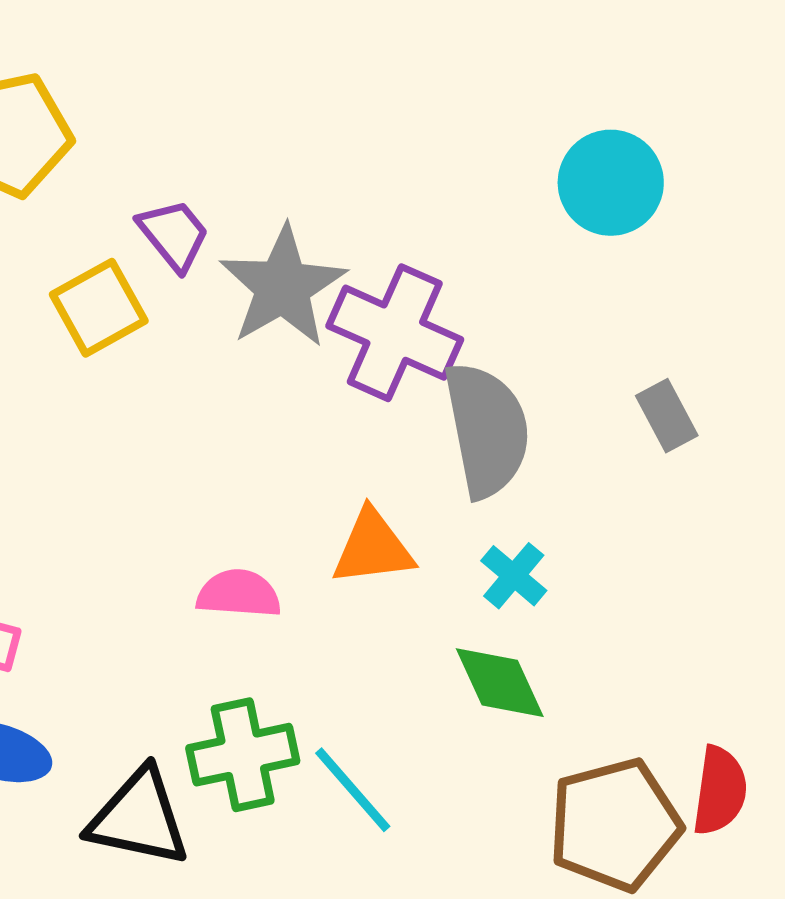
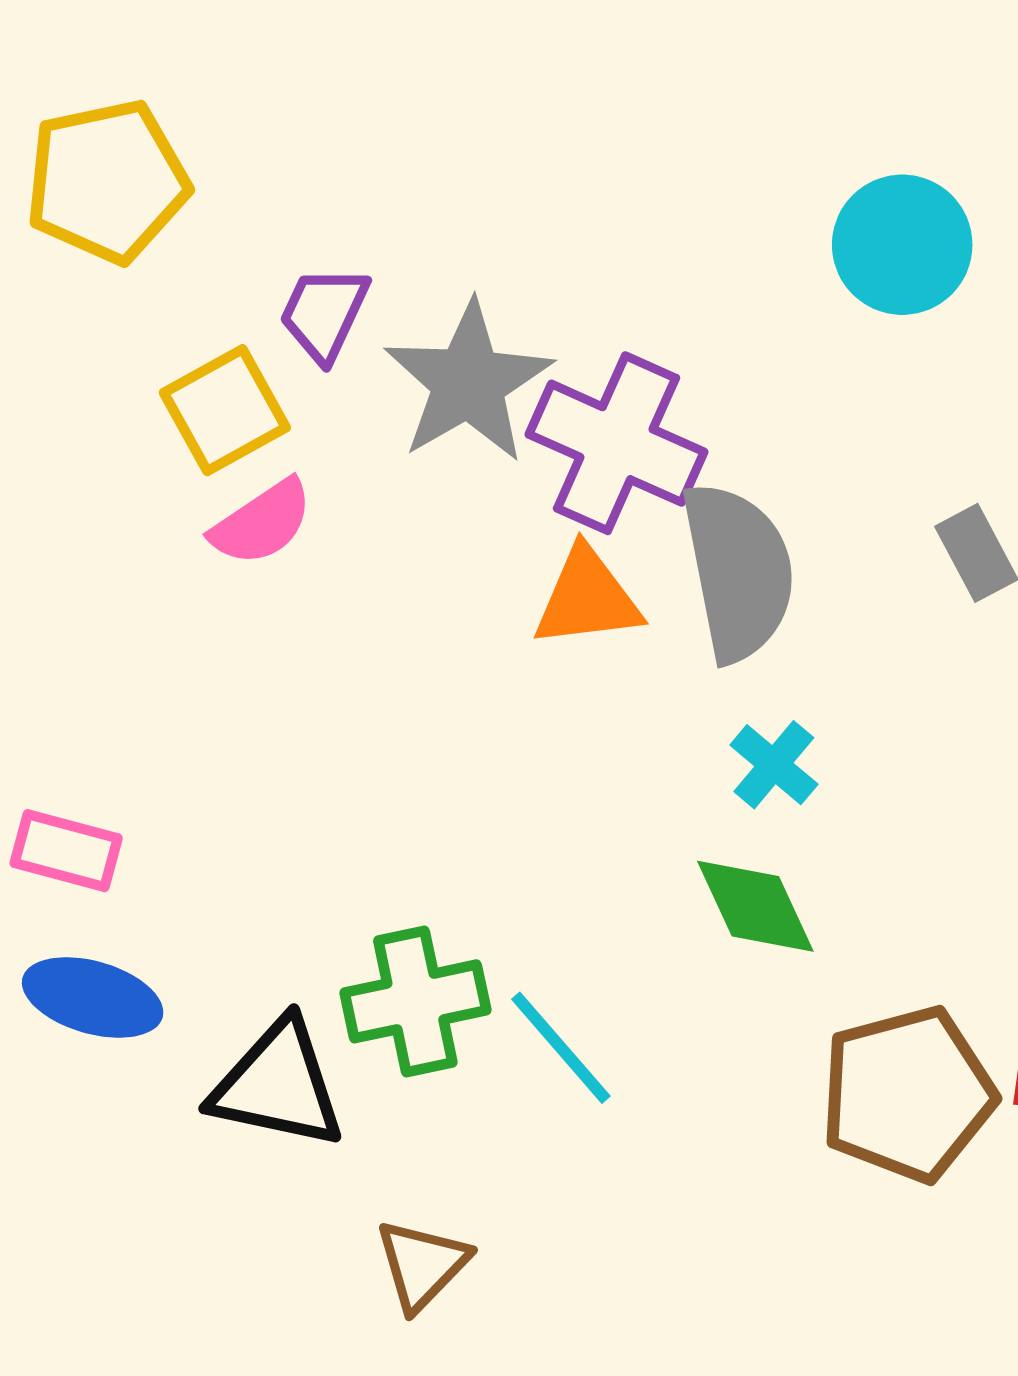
purple trapezoid: (174, 235) -> (324, 314), turned -116
orange triangle: (373, 548) -> (587, 598), moved
pink semicircle: (239, 594) -> (262, 523), moved, turned 142

